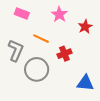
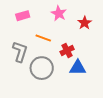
pink rectangle: (22, 13) -> (23, 16), turned -32
blue triangle: (85, 83) -> (78, 68), moved

